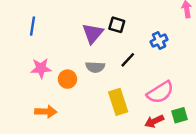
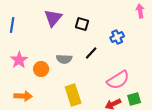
purple triangle: (93, 33) -> (53, 18), moved
pink star: (41, 68) -> (19, 60), turned -30
yellow rectangle: (118, 102) -> (73, 95), moved

